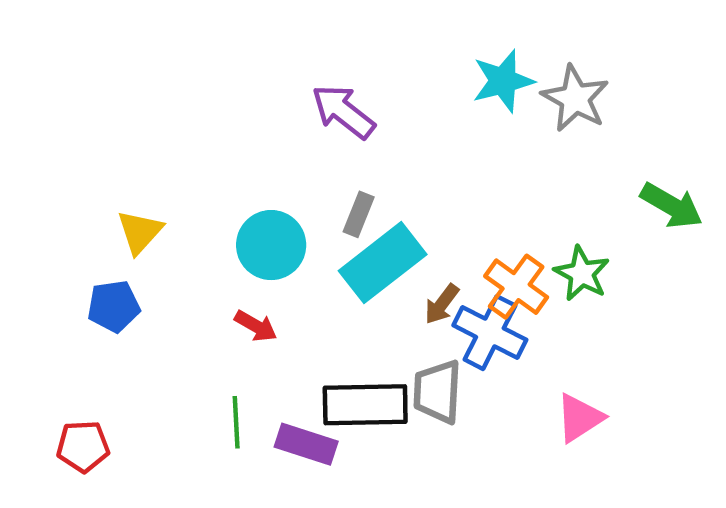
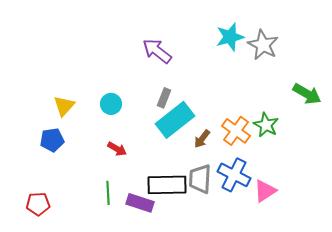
cyan circle: (271, 245) -> (111, 104), moved, size x0.7
blue cross: (490, 333) -> (234, 175), moved

